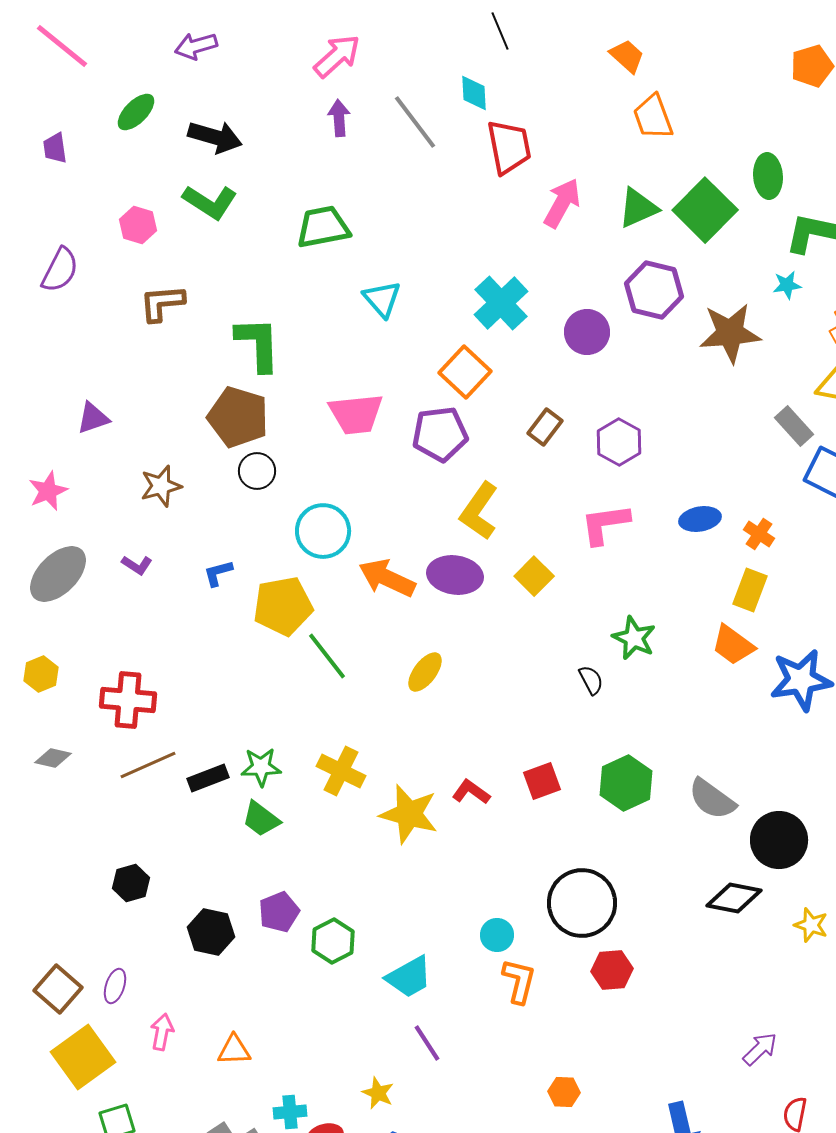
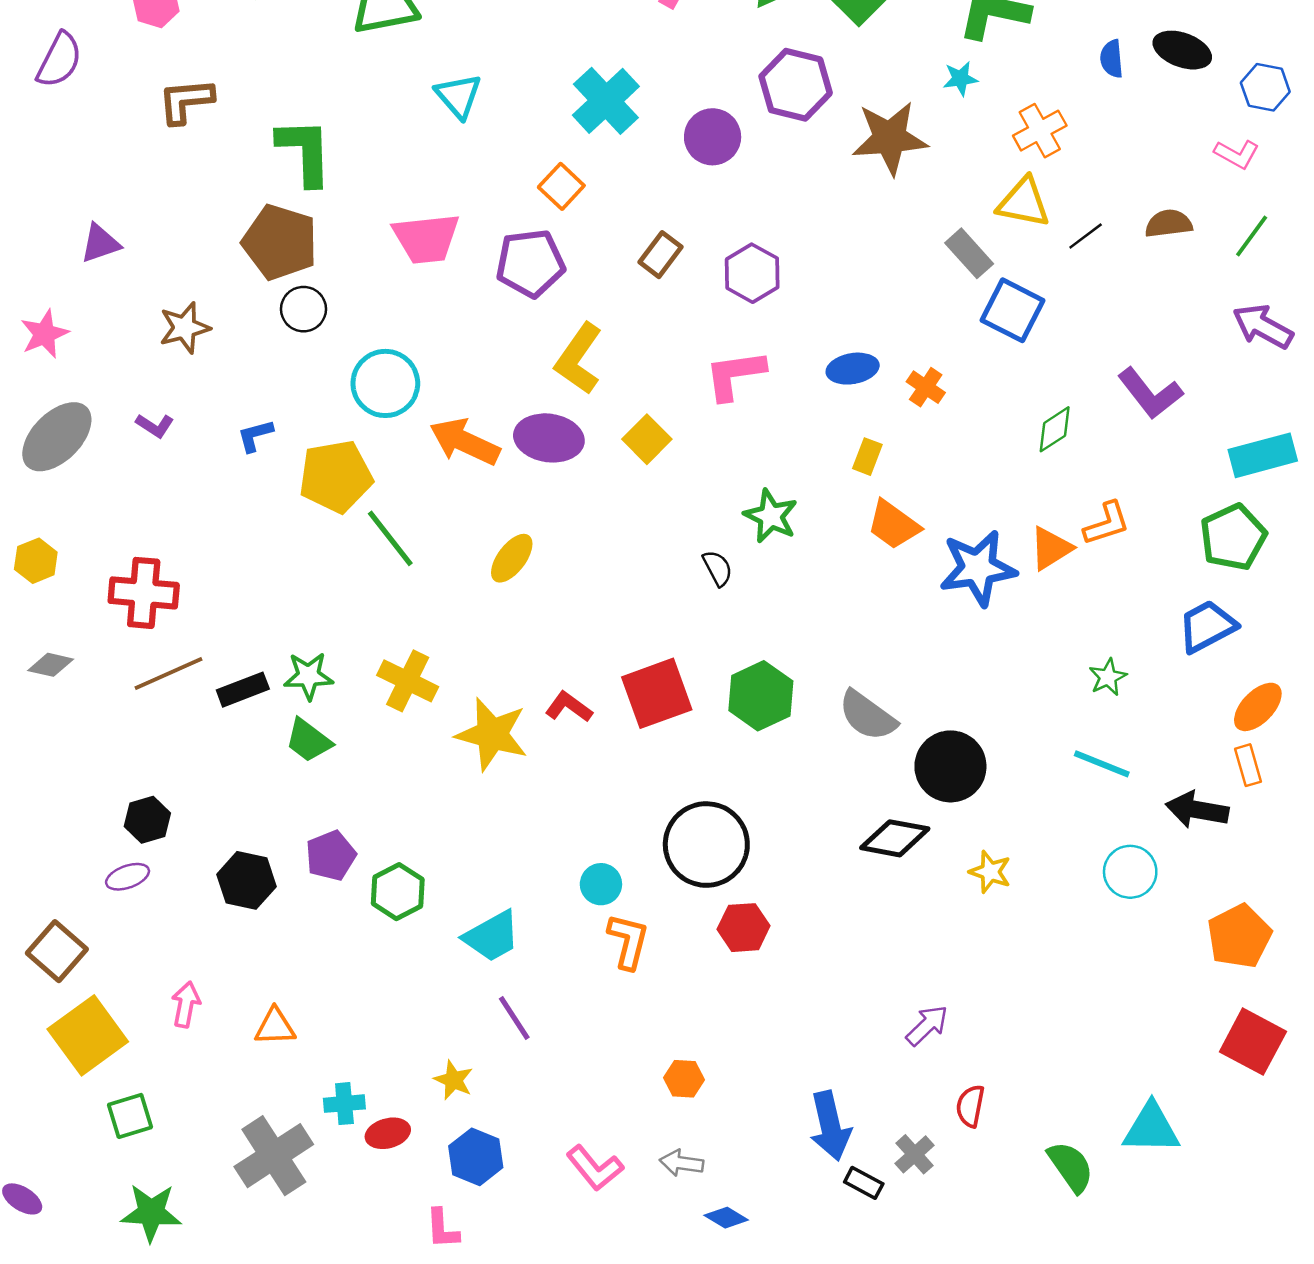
orange square: (465, 372) -> (561, 186), size x0.7
yellow rectangle: (750, 590) -> (867, 457), moved, size x0.7
red square: (542, 781) -> (657, 693), size x1.5
purple ellipse: (115, 986) -> (128, 877), moved, turned 52

